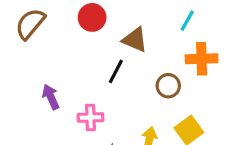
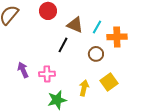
cyan line: (187, 21) -> (97, 27), moved
purple arrow: (51, 97) -> (23, 70), moved

